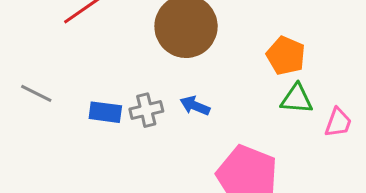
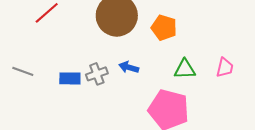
orange pentagon: (286, 56) -> (164, 28), moved
green triangle: (297, 99) -> (185, 69), moved

